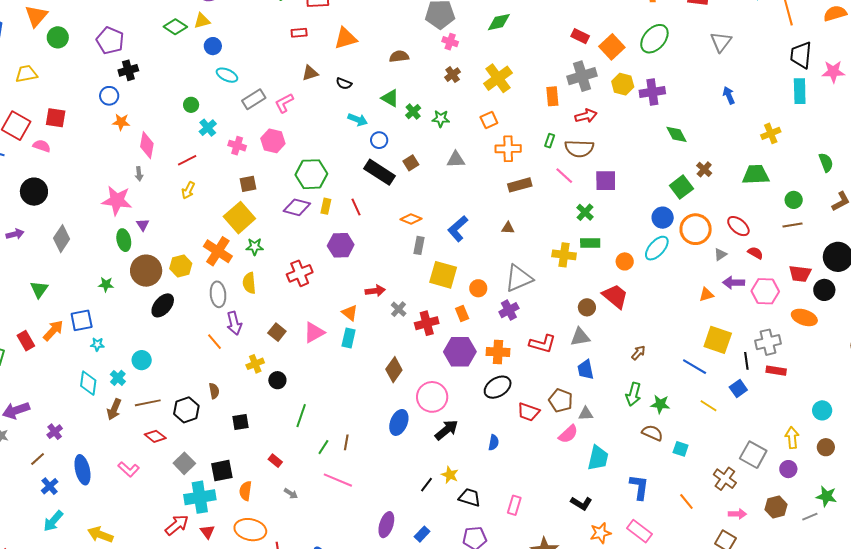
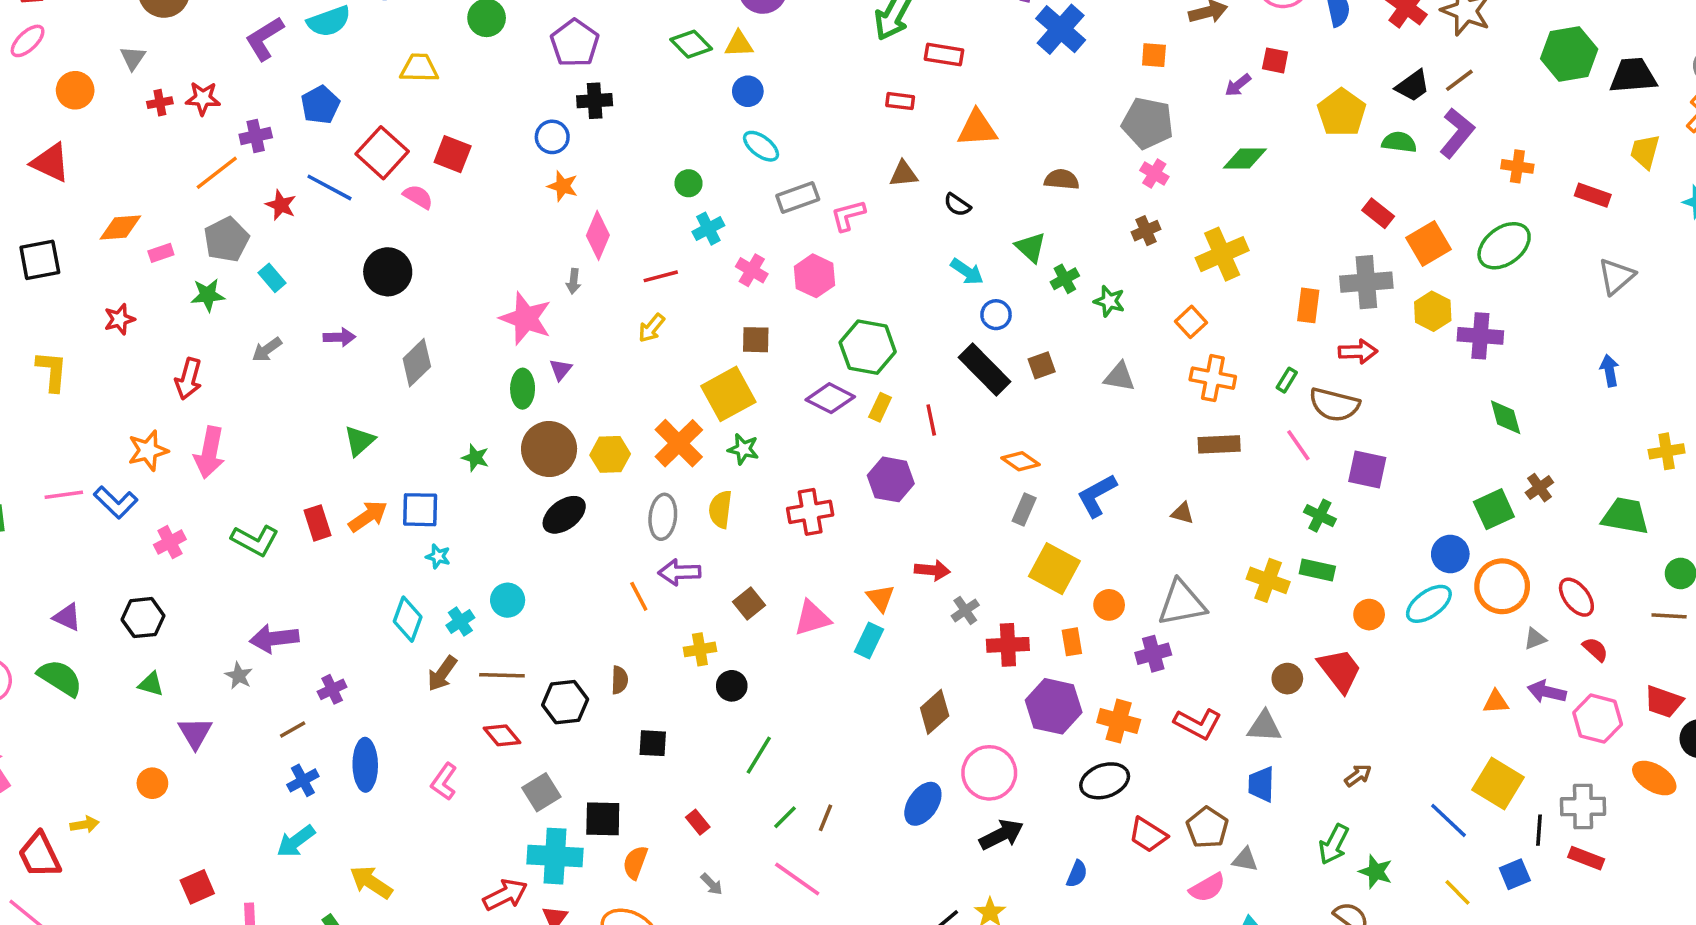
orange square: (489, 120) -> (1191, 322), turned -30
green cross: (585, 212) -> (1320, 516), turned -30
purple arrow: (234, 323) -> (679, 572), turned 90
pink L-shape: (129, 469) -> (444, 782), turned 70

